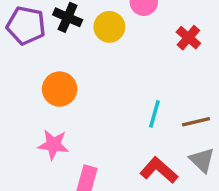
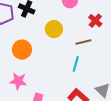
yellow circle: (109, 27) -> (54, 29), moved
brown line: (196, 122) -> (83, 42), moved

